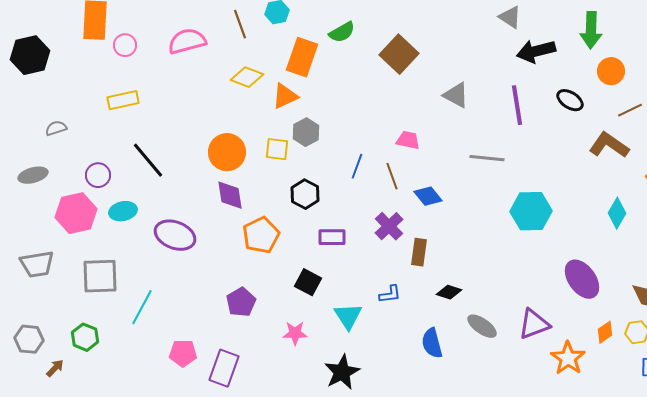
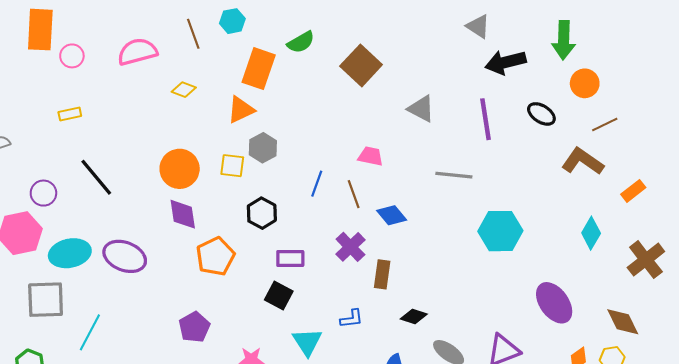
yellow diamond: (247, 77) -> (184, 90), moved, size x0.7
yellow rectangle: (123, 100) -> (70, 114), size x0.7
cyan ellipse: (123, 211) -> (70, 253), moved, size x1.4
black square: (308, 282) -> (279, 295), moved

